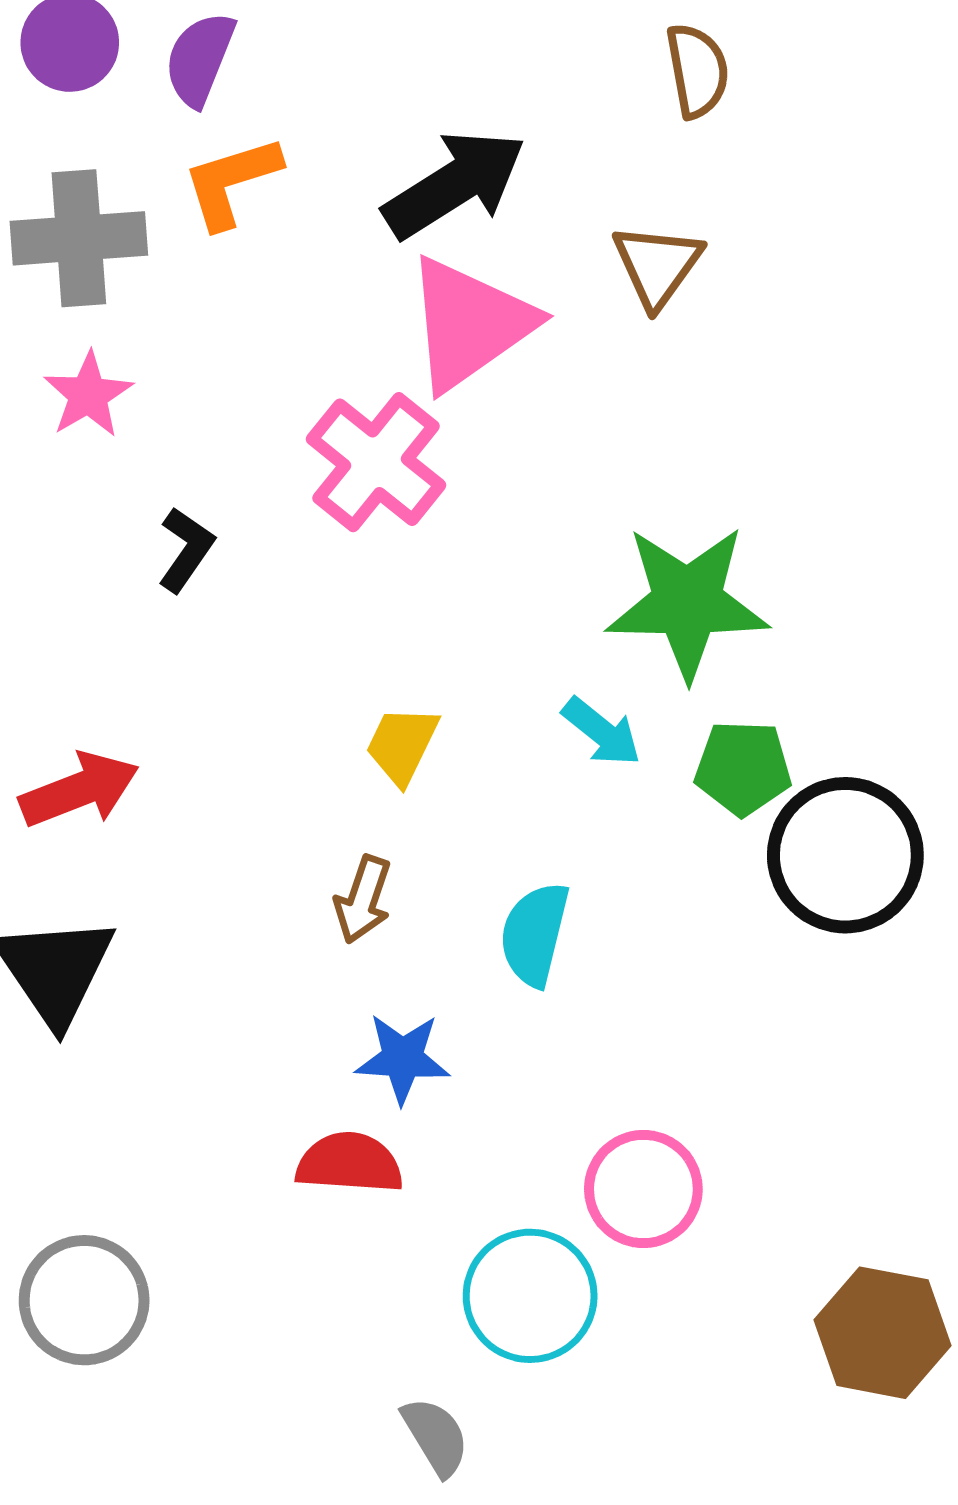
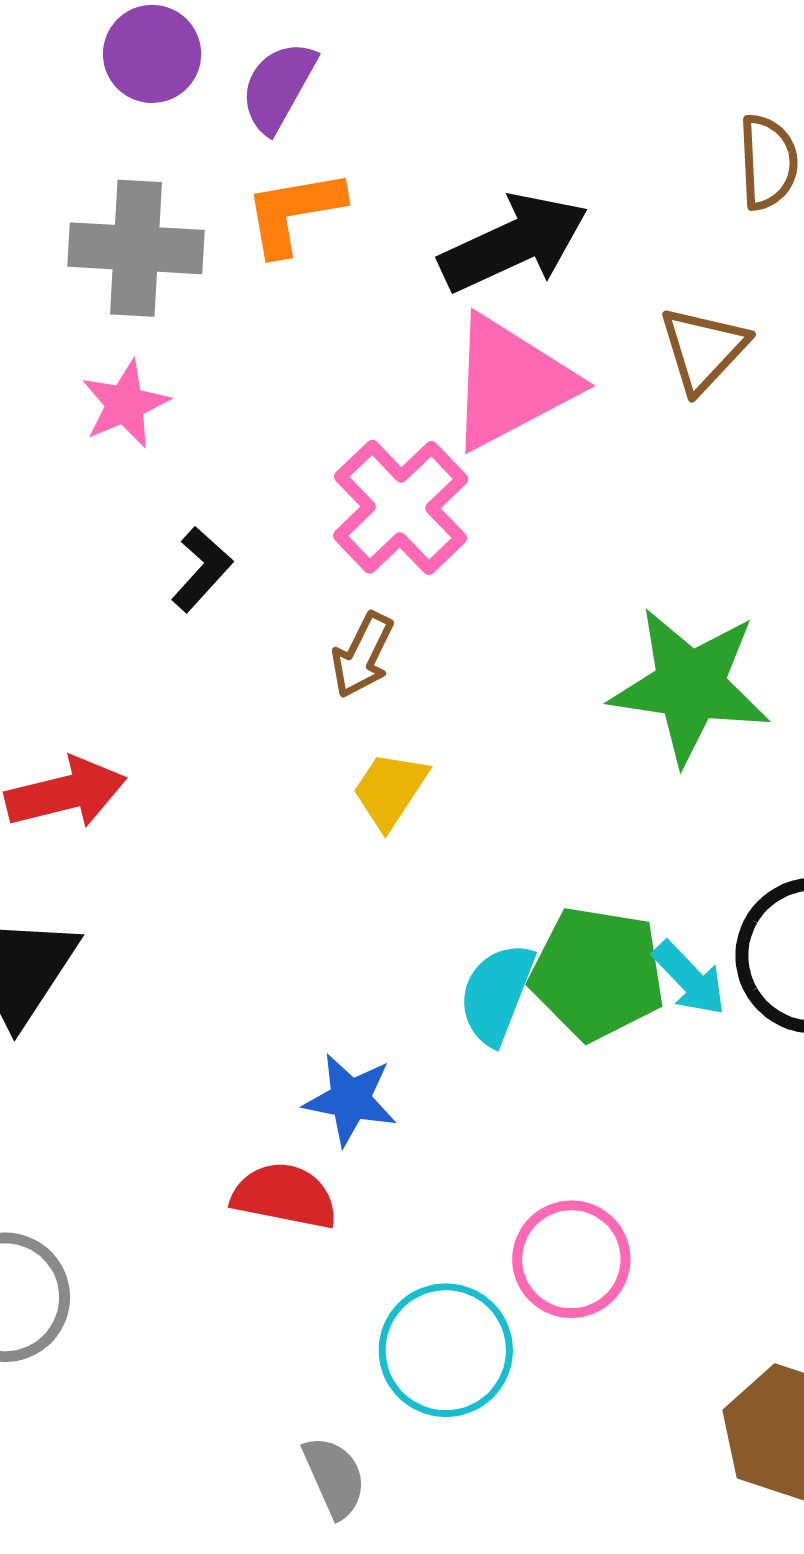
cyan arrow: (602, 732) -> (689, 978), moved
green pentagon: (743, 768) -> (597, 973), moved, size x1.4
brown arrow: (363, 899) -> (362, 655), moved

